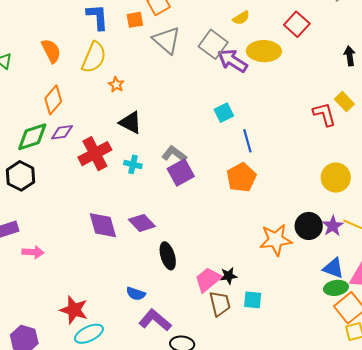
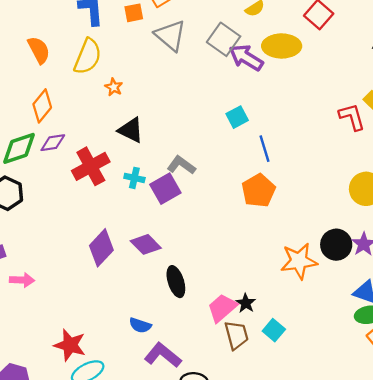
purple square: (181, 172) -> (165, 189), moved
purple diamond: (103, 225) -> (101, 248), turned 60
black star: (229, 276) -> (246, 303), turned -30
cyan square: (253, 300) -> (274, 330), turned 36

